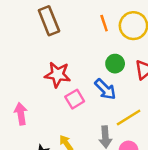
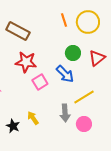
brown rectangle: (49, 21) -> (18, 31), moved, turned -40

